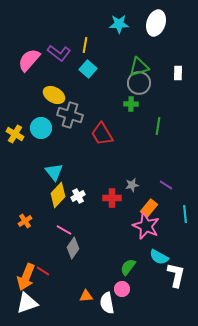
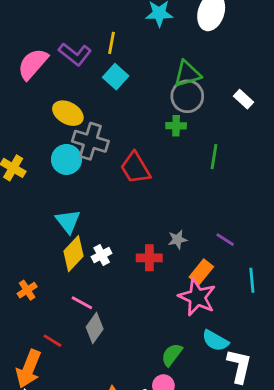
white rectangle: (178, 73) -> (243, 99), moved, turned -48
cyan circle: (41, 128) -> (66, 159), moved
red line: (43, 271) -> (52, 341), moved

